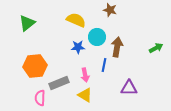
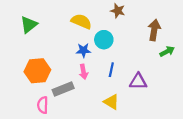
brown arrow: (117, 47) -> (154, 30), moved
pink arrow: (85, 75) -> (83, 72), moved
purple triangle: (129, 88) -> (138, 81), moved
yellow triangle: (85, 95) -> (111, 102), moved

